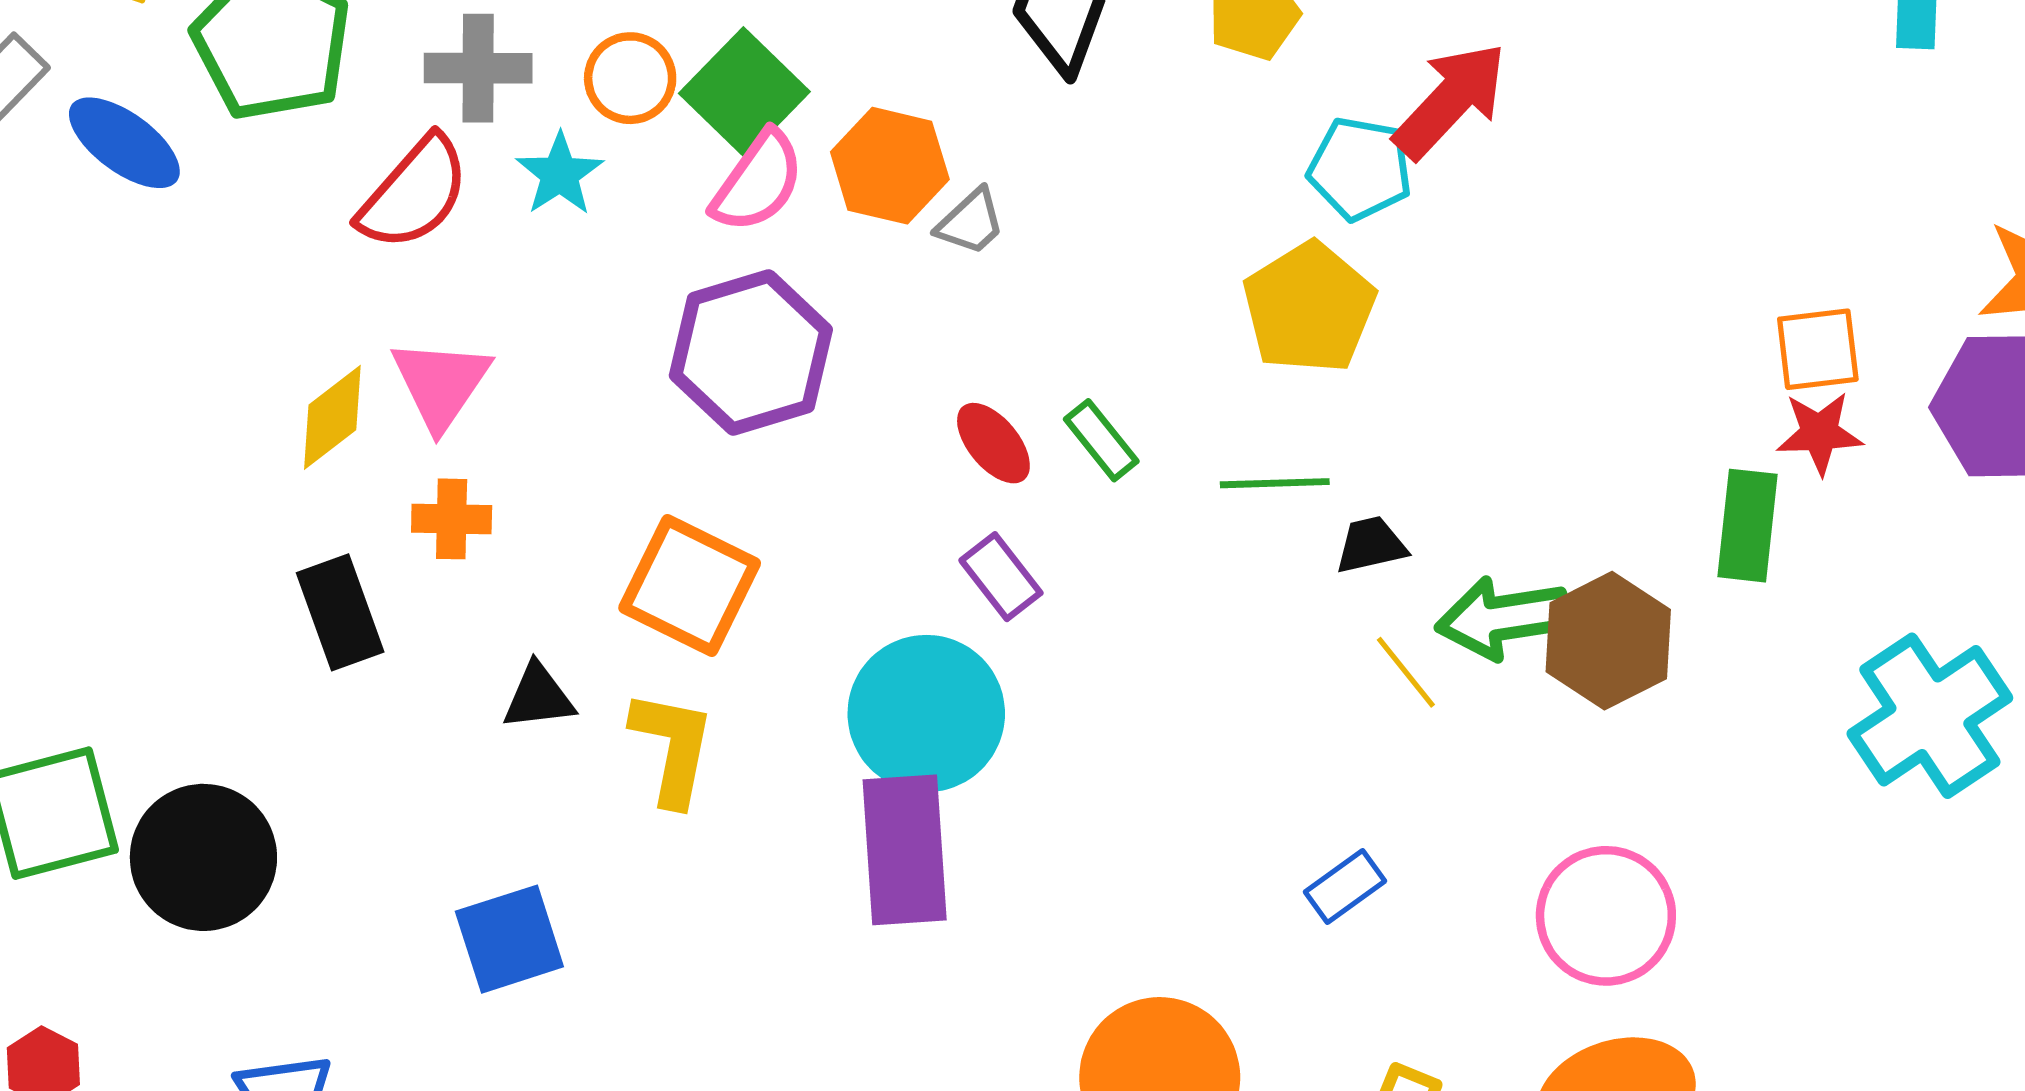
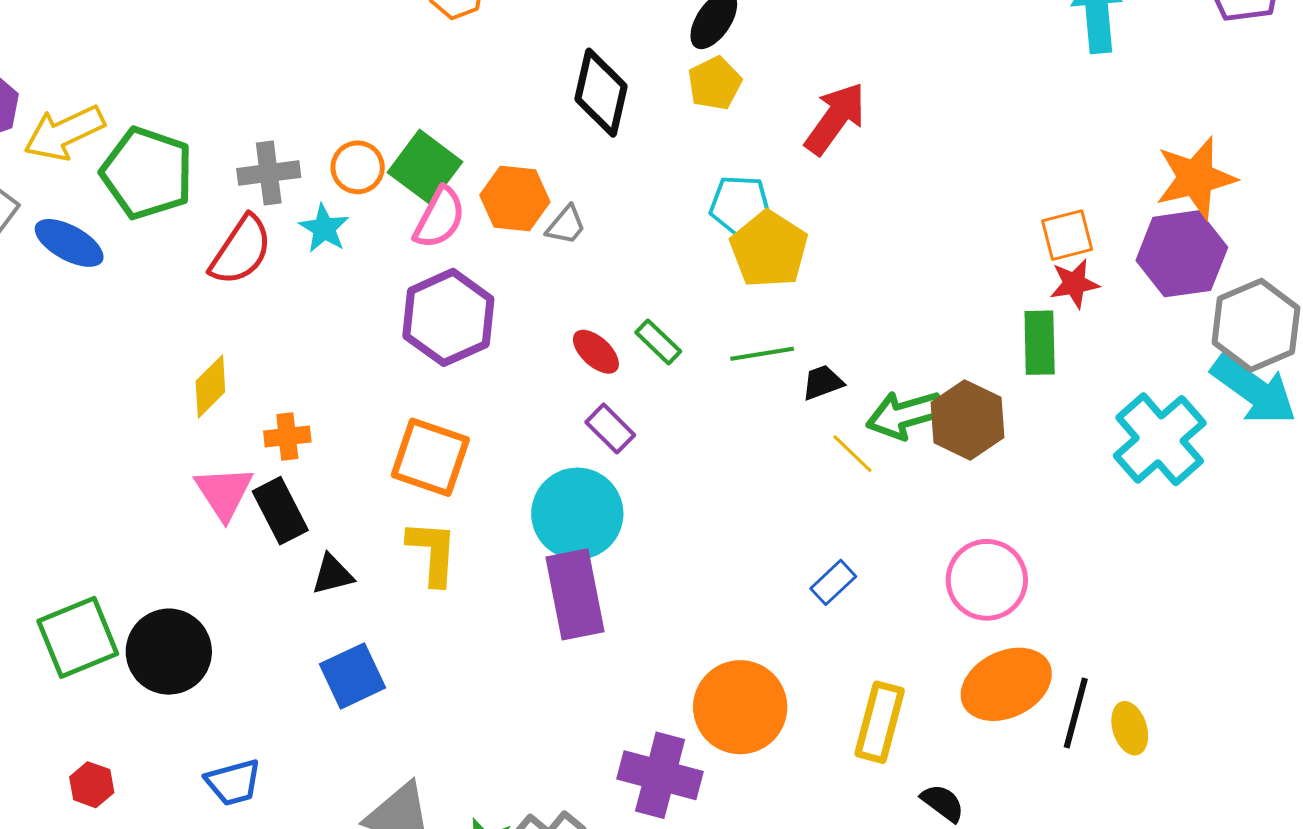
cyan pentagon: (1360, 169) -> (740, 205), moved
pink triangle: (441, 384) -> (224, 493), moved
black rectangle: (340, 612) -> (280, 511), moved
black triangle: (538, 697) -> (332, 574), moved

